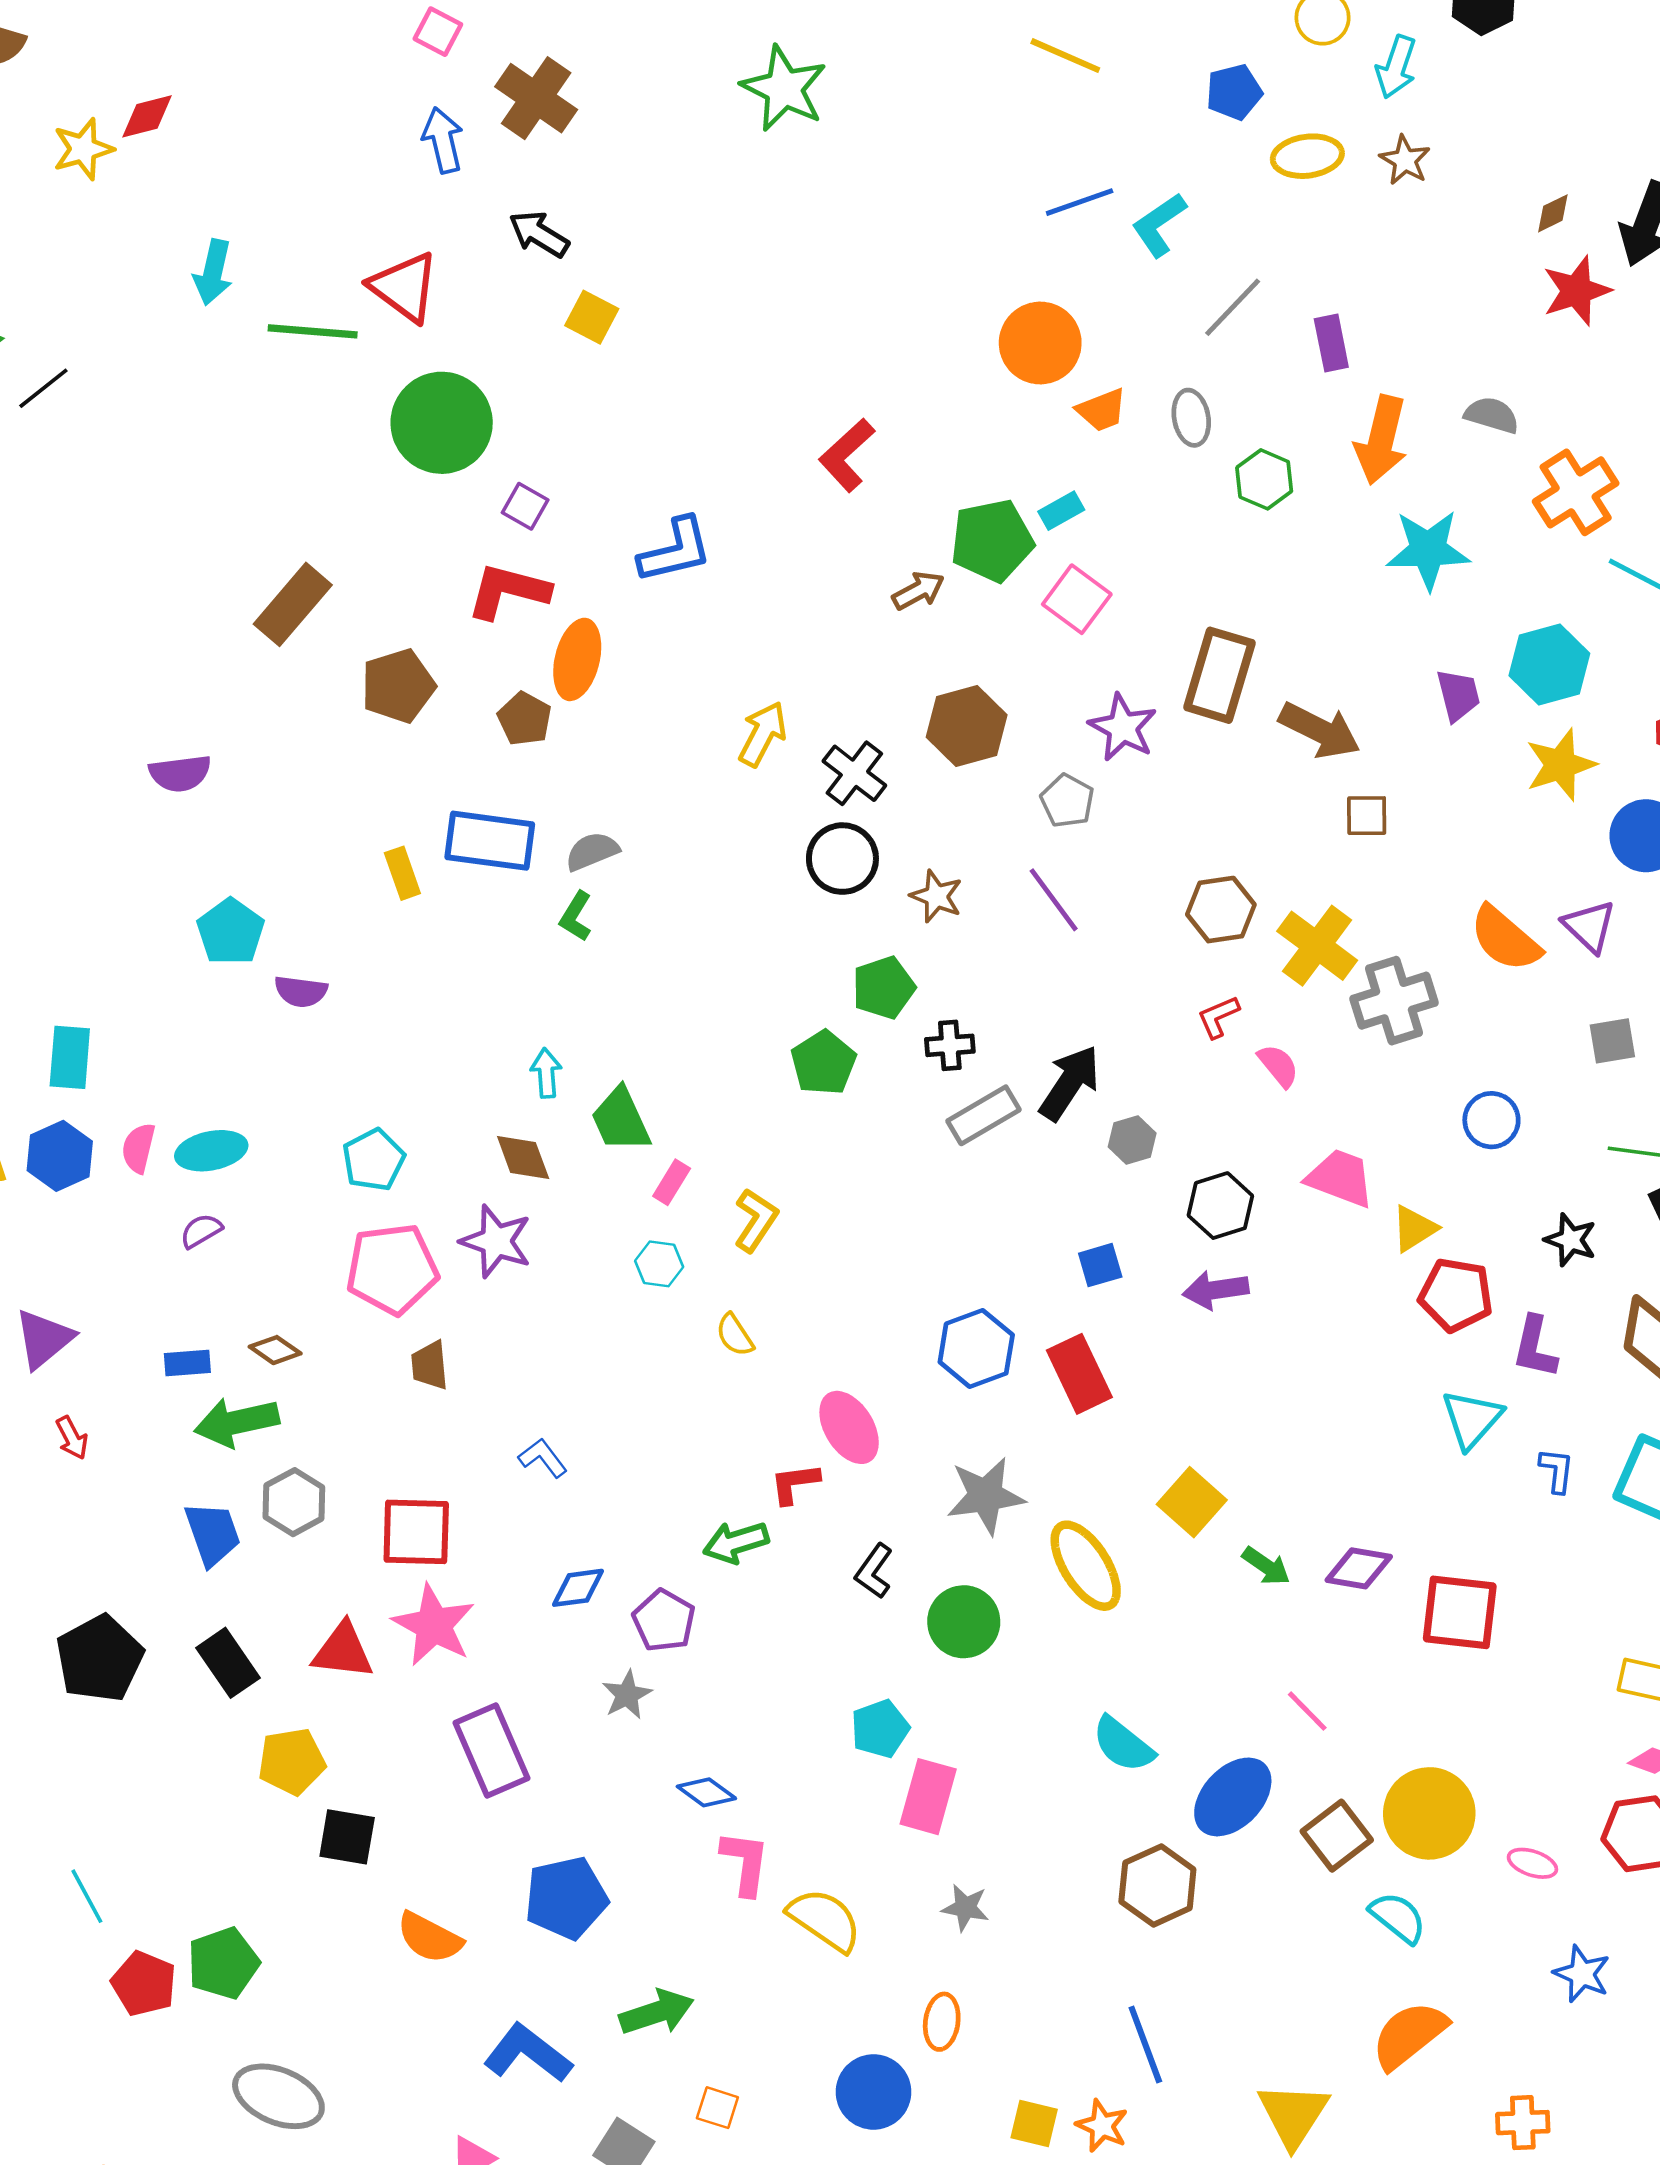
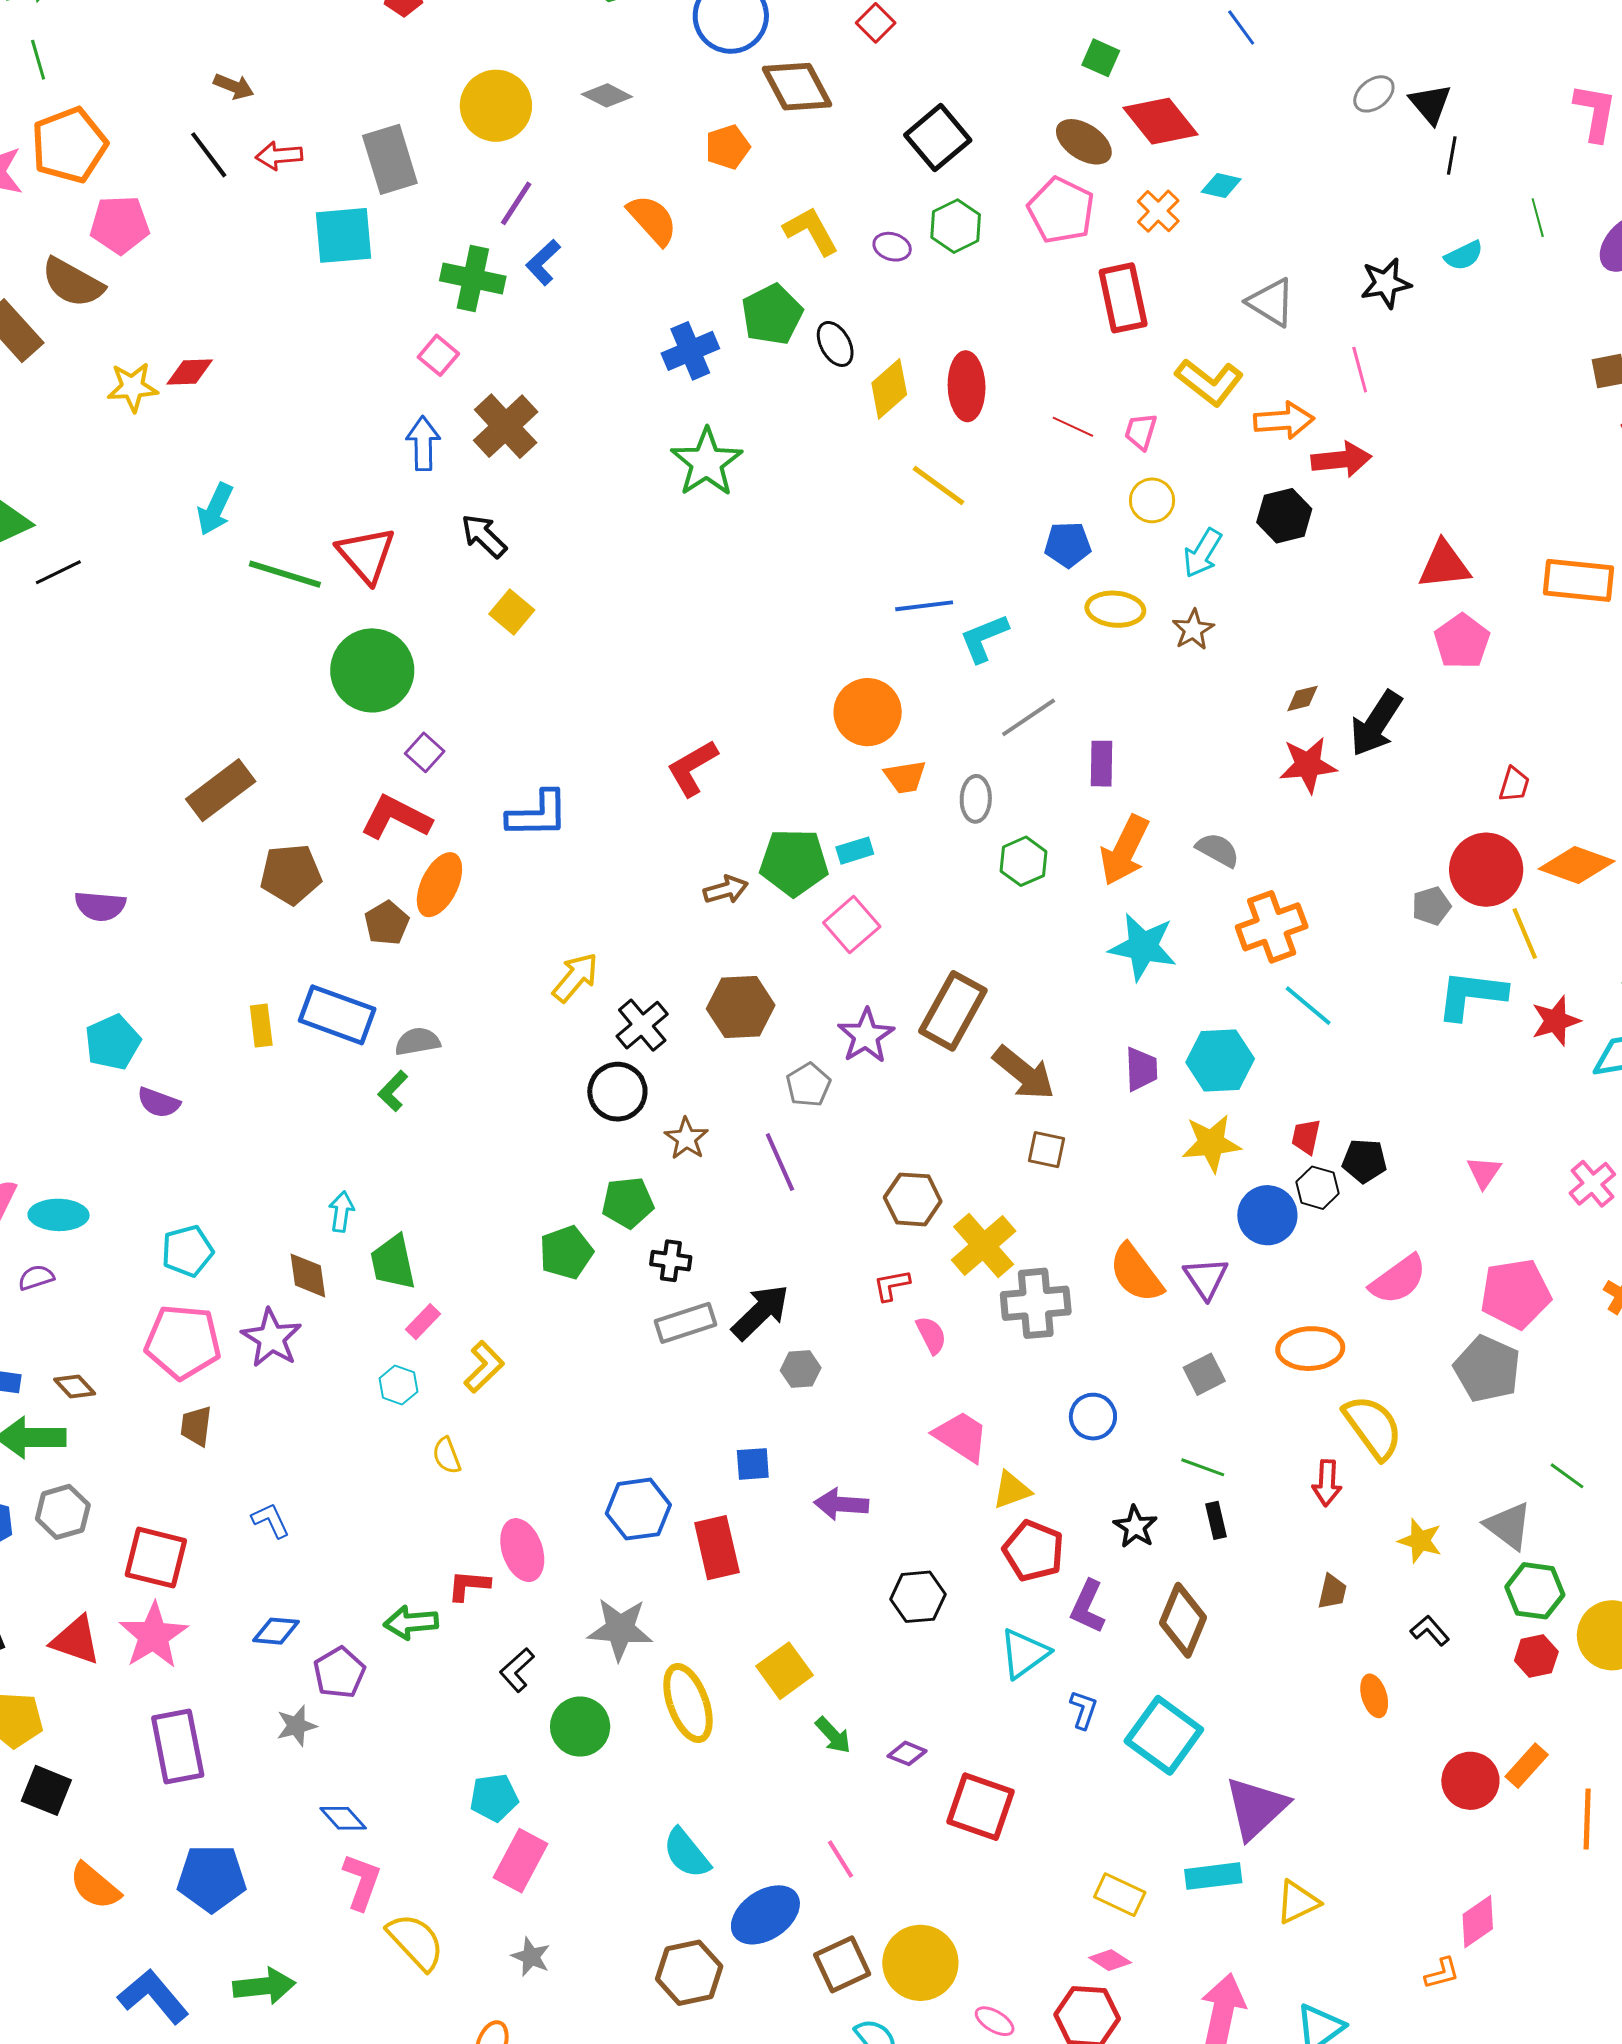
gray square: (1612, 1041) -> (1204, 1374), turned -30
black hexagon: (1220, 1206) -> (918, 1597), moved
purple diamond: (1359, 1568) -> (907, 1753), size x0.7

